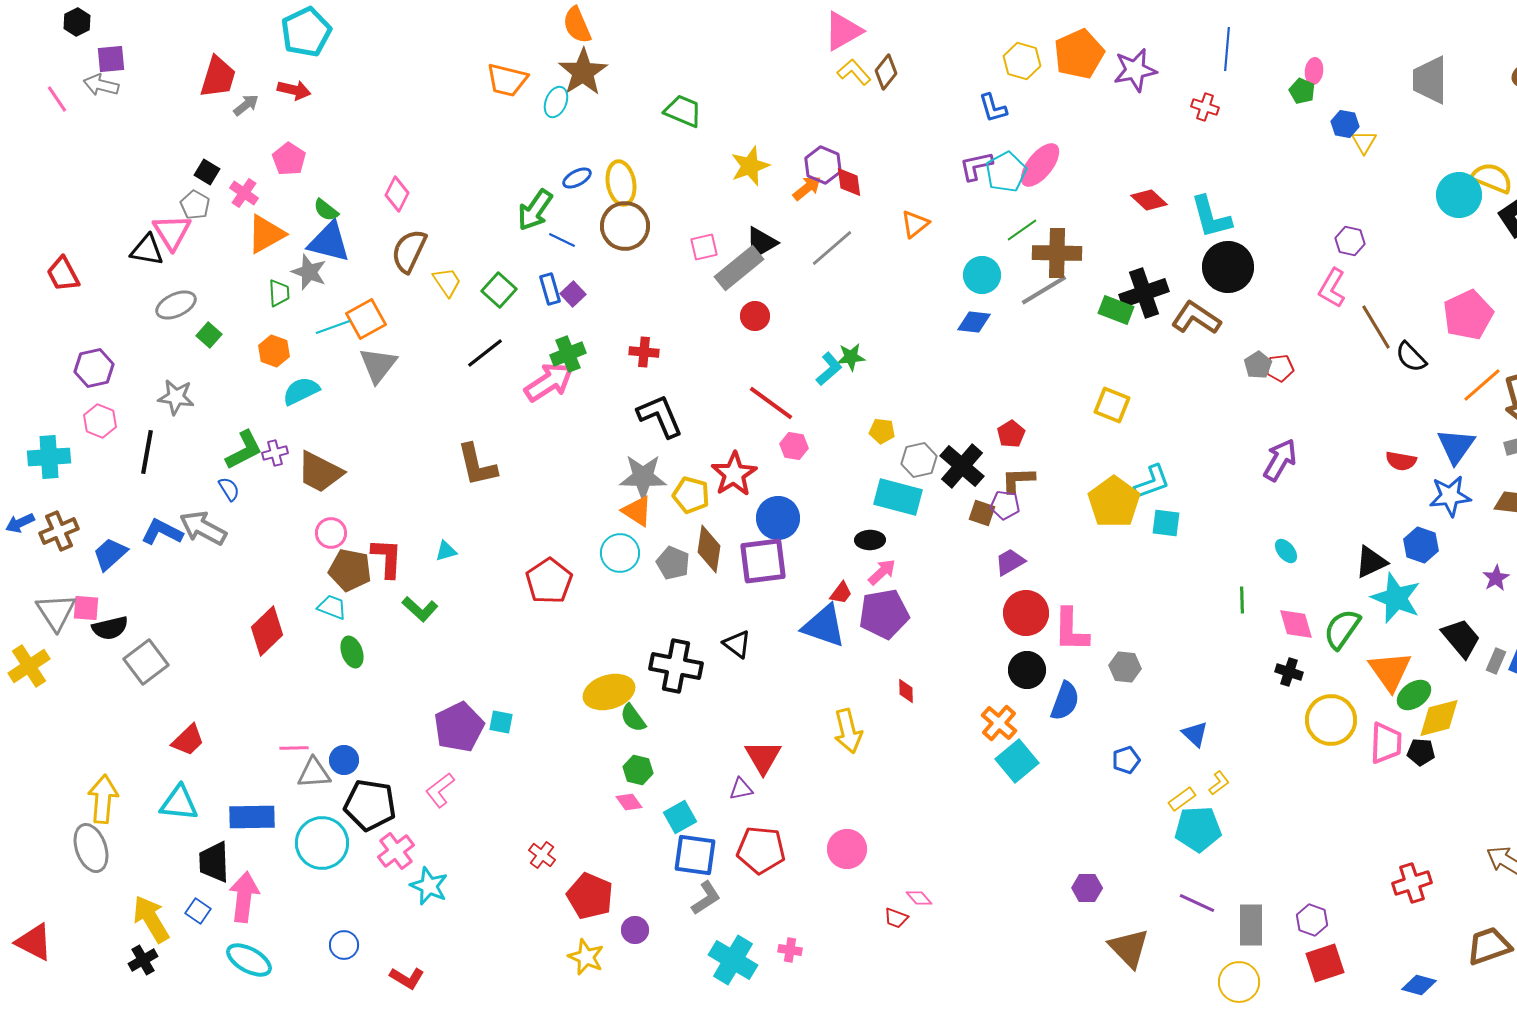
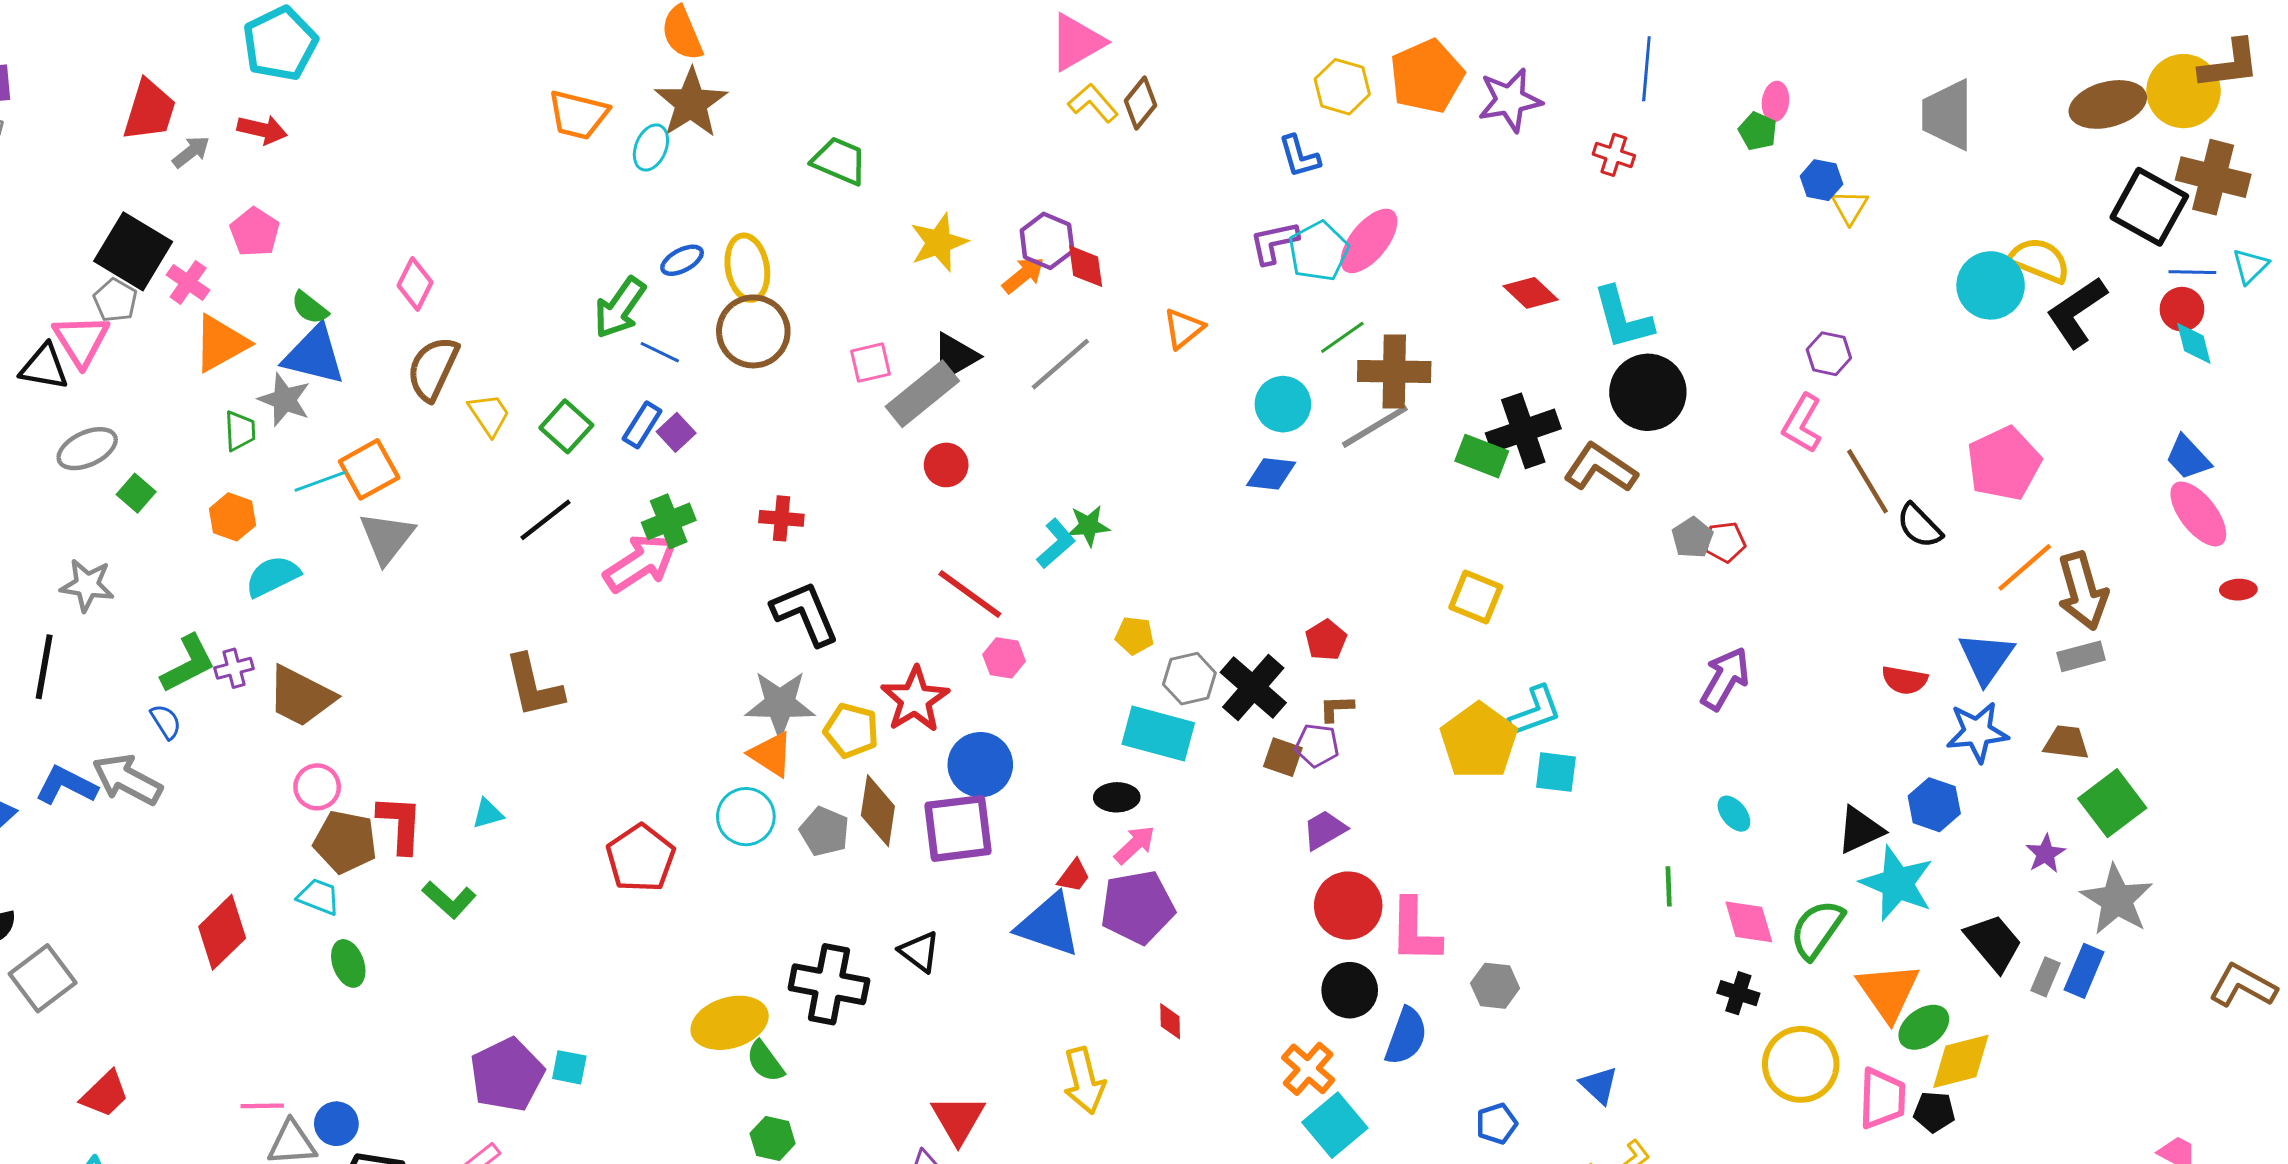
black square: (207, 172) -> (133, 251), size x2.0
blue rectangle: (550, 289) -> (642, 425), turned 48
brown L-shape: (1018, 480) -> (1336, 708), size x0.7

